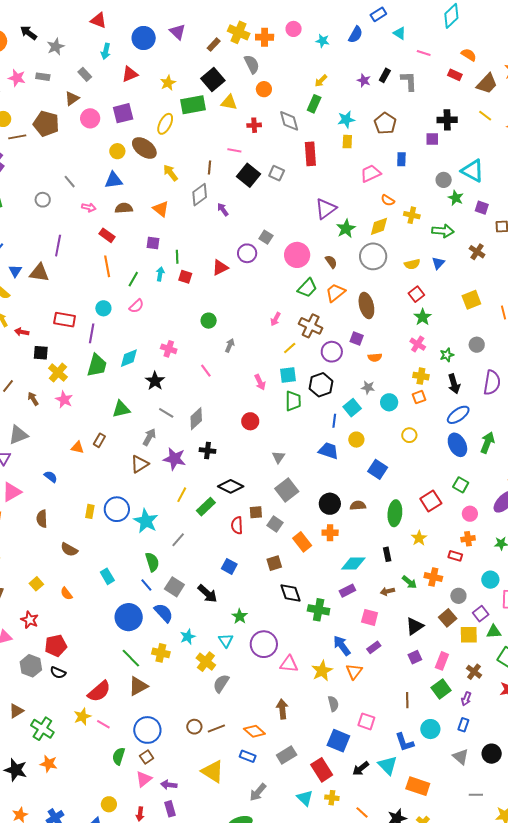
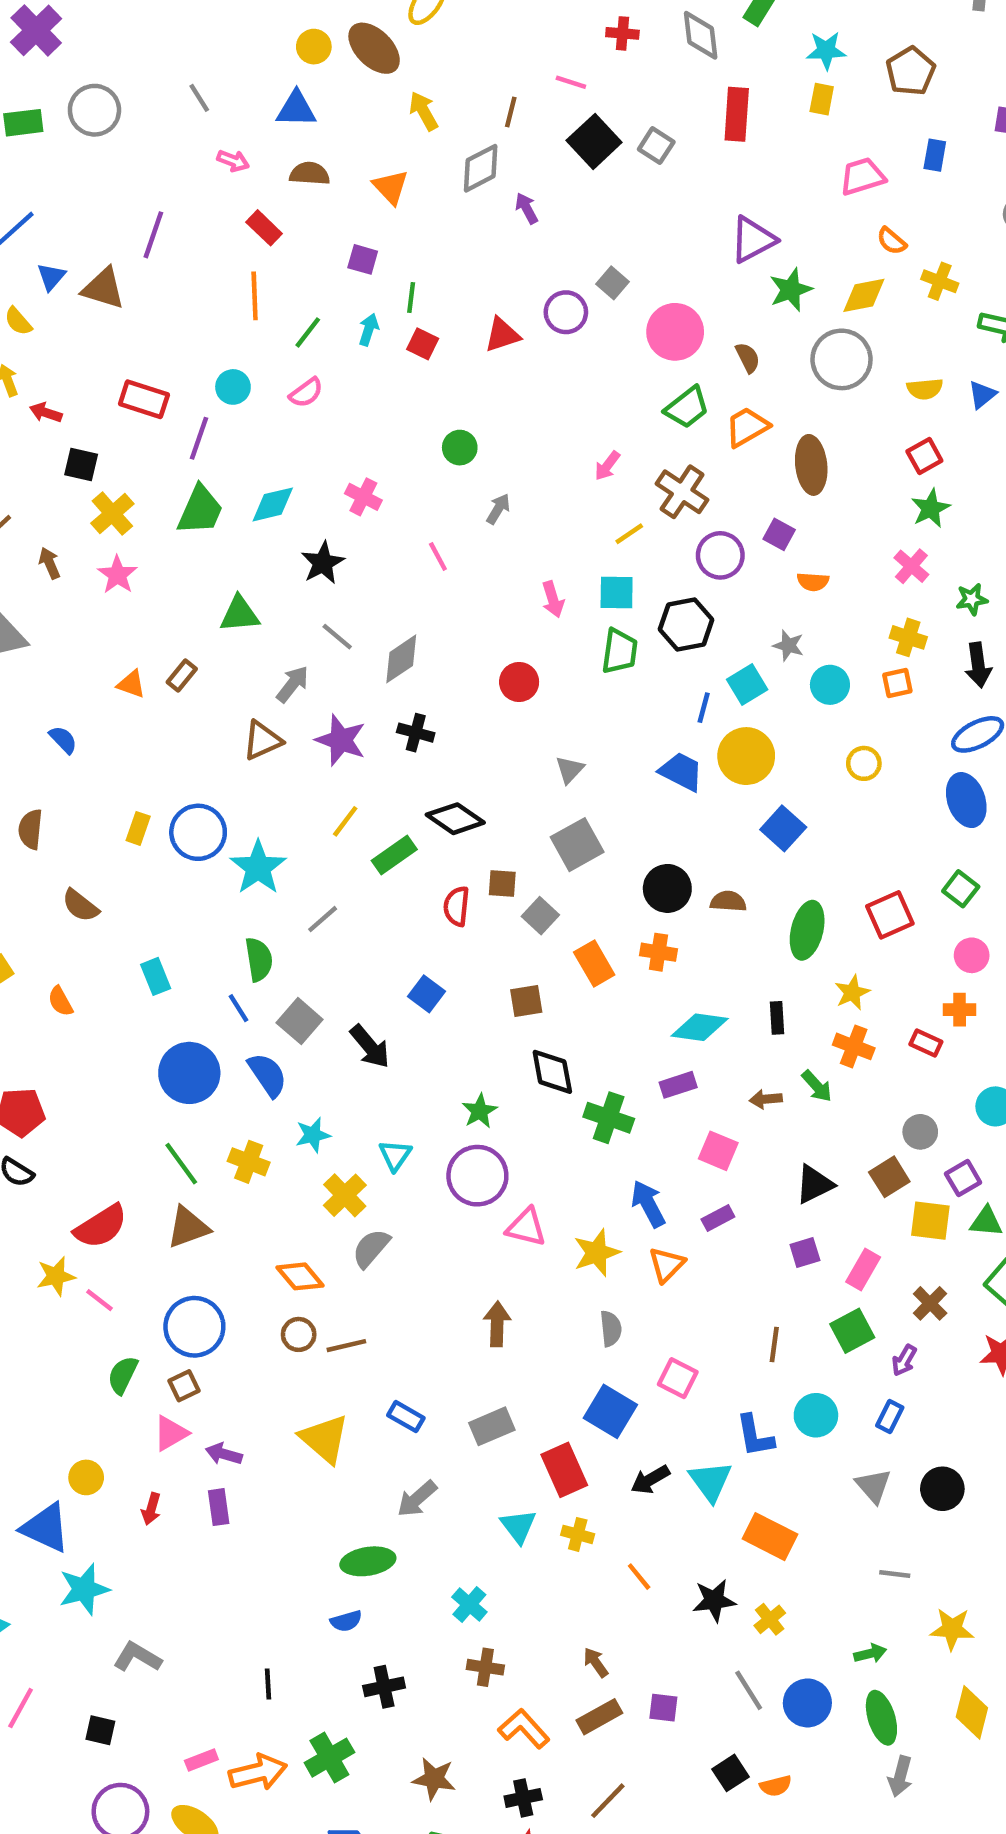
gray circle: (43, 200) -> (94, 110), moved, size x1.5
yellow circle: (356, 440) -> (746, 756), size x1.6
orange cross: (433, 577) -> (854, 1046), moved
green star: (240, 616) -> (480, 1111), moved
orange diamond: (254, 731) -> (300, 1276), moved

